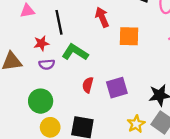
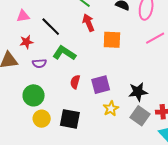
black line: (59, 22) -> (51, 27), turned -35
red star: (41, 43) -> (26, 42), moved
yellow star: (136, 124) -> (111, 108), moved

